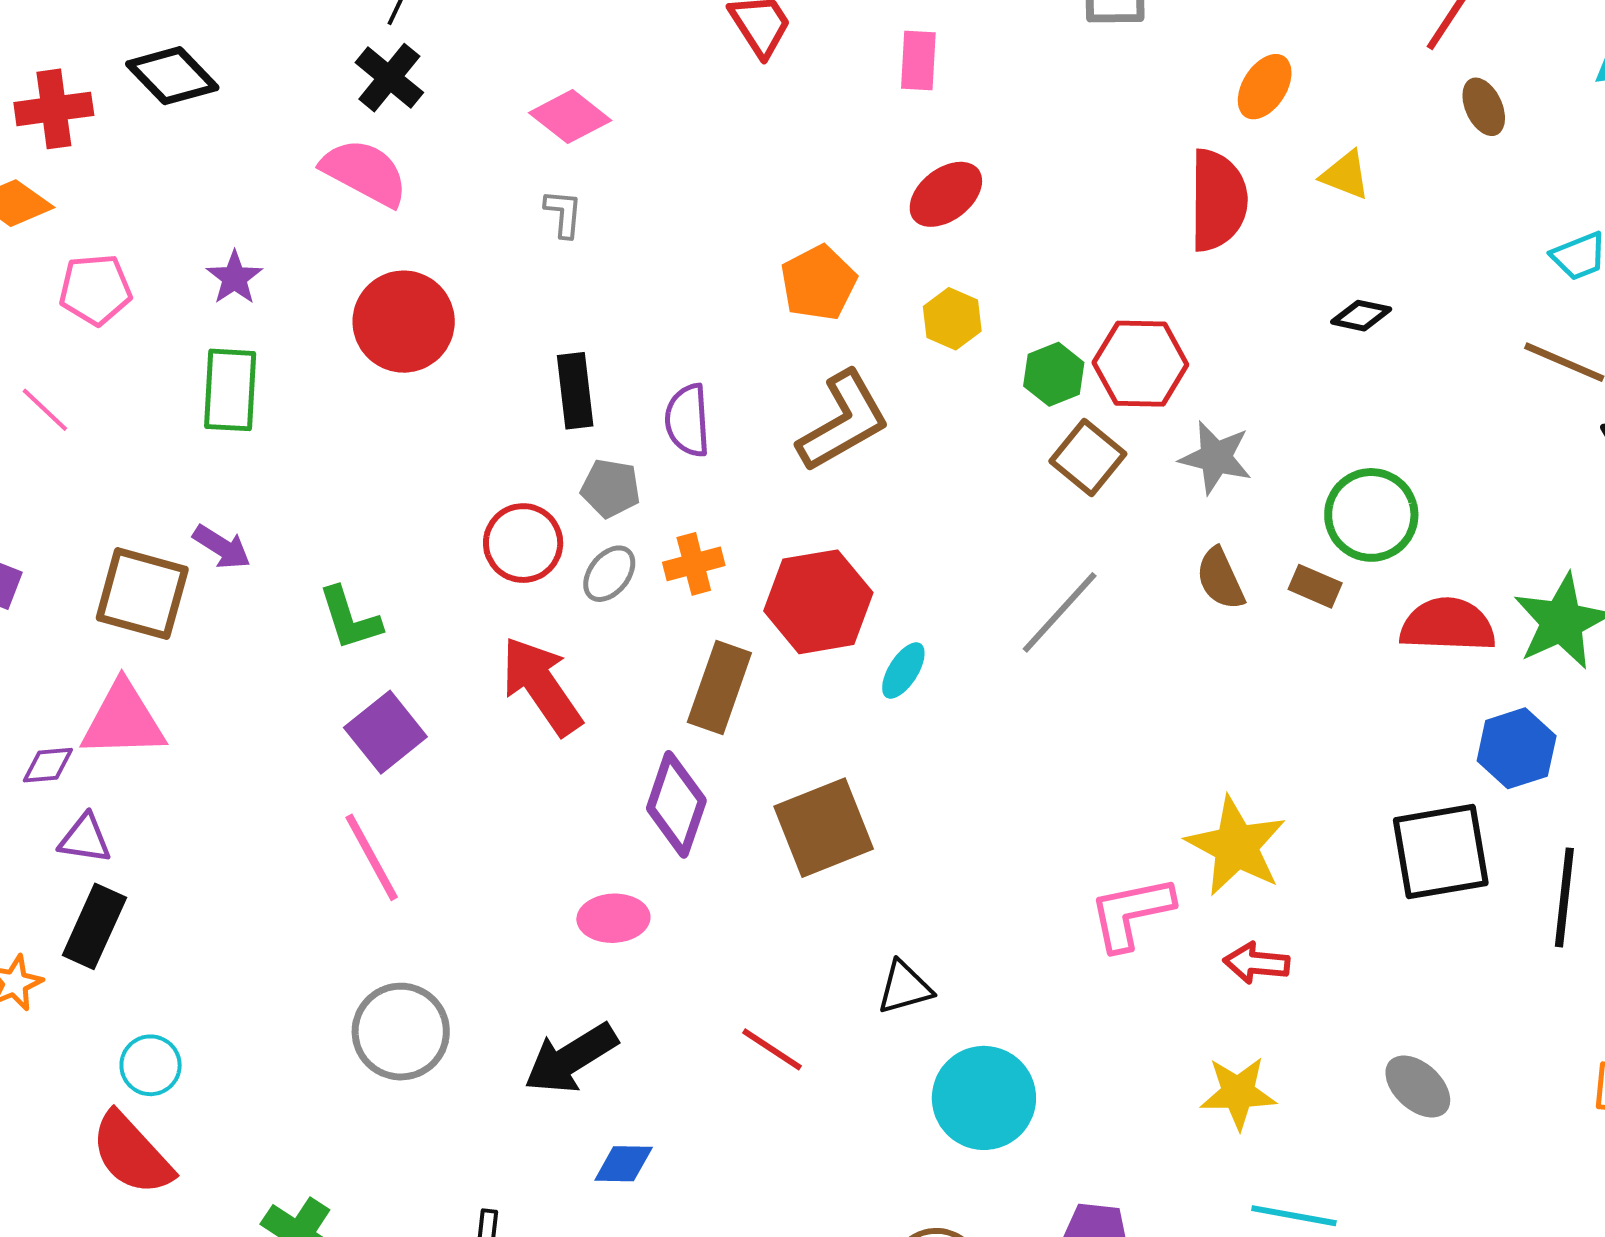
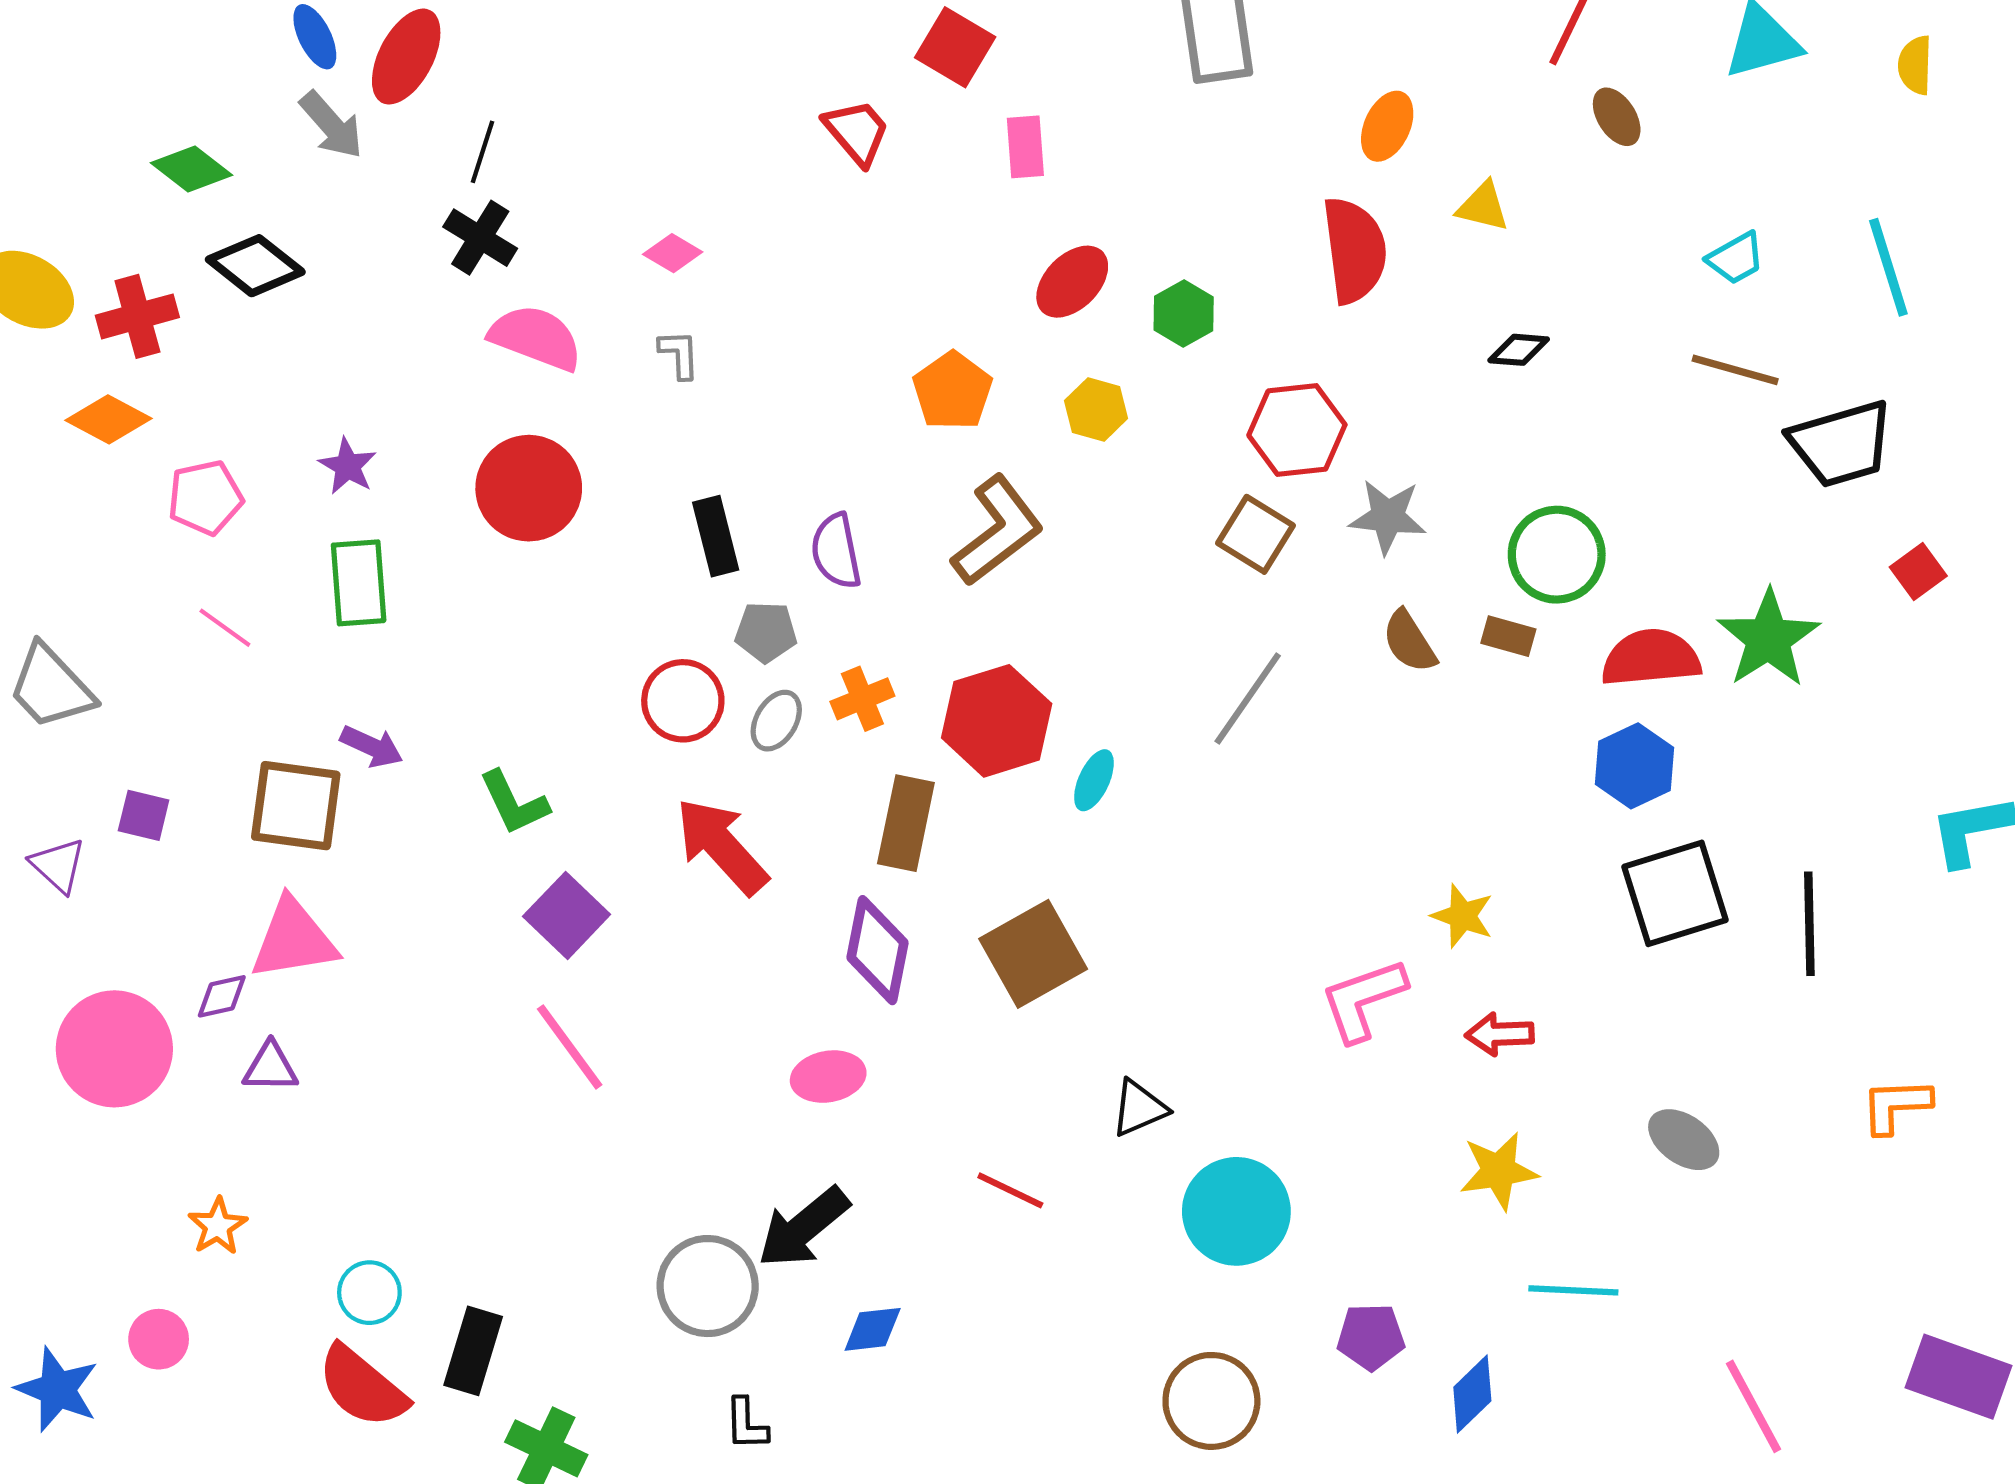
pink diamond: (570, 117) -> (673, 253), size x0.7
pink semicircle: (365, 172) -> (536, 338), moved
green hexagon: (1054, 374) -> (1184, 314), moved
pink line: (45, 410) -> (225, 628), moved
blue hexagon: (1517, 748) -> (1635, 766), moved
yellow star: (1236, 846) -> (1463, 916), size x0.6
black rectangle: (94, 926) -> (473, 1351), moved
gray circle: (401, 1032) -> (708, 1286), moved

